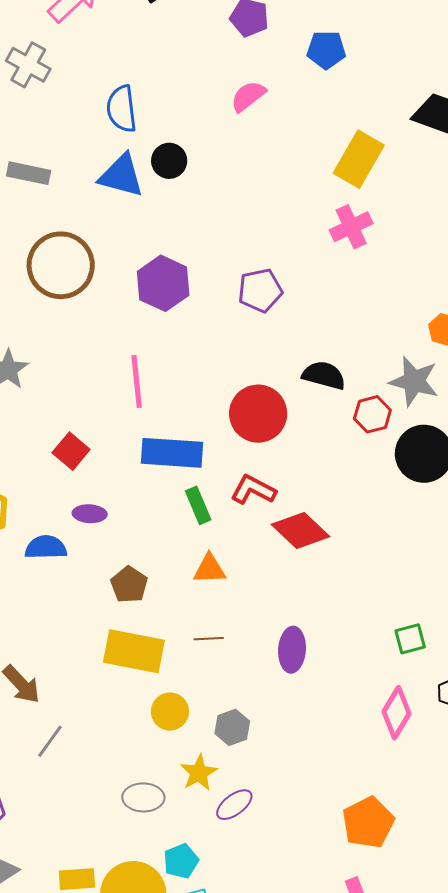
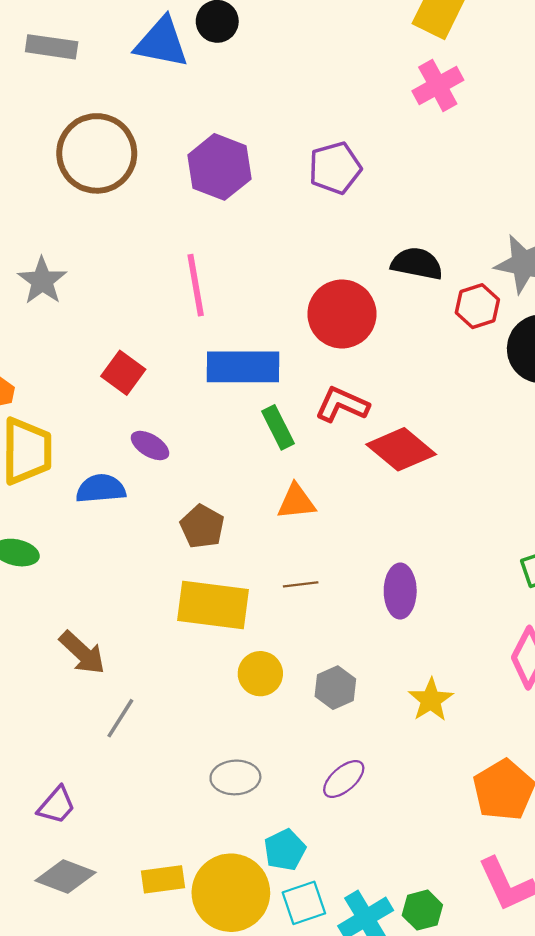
purple ellipse: (90, 514) -> (150, 446), turned 32
yellow star: (199, 773) -> (431, 700), moved

